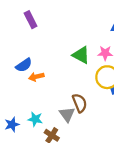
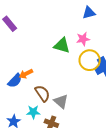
blue semicircle: (24, 65) -> (15, 81), moved
brown semicircle: (80, 103) -> (42, 93), moved

